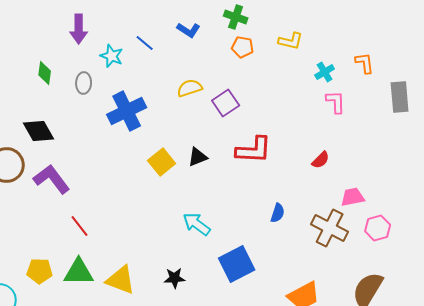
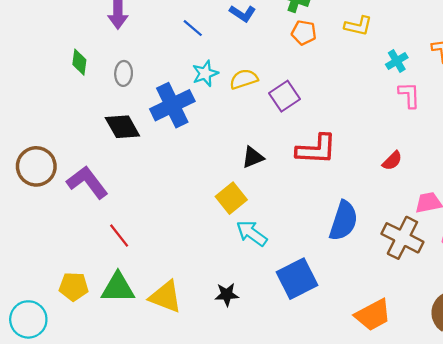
cyan star: (112, 56) -> (205, 73), moved, turned 30
black diamond: (39, 131) -> (122, 127), moved
yellow square: (162, 162) -> (231, 198), moved
blue semicircle: (278, 213) -> (343, 221), size x1.8

